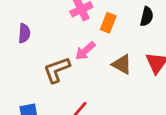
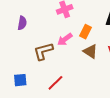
orange rectangle: (108, 23) -> (86, 32), moved

